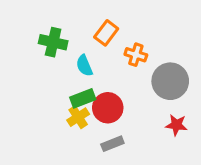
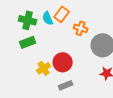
cyan semicircle: (84, 66) -> (48, 18), moved
green rectangle: (83, 98) -> (28, 42), moved

